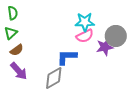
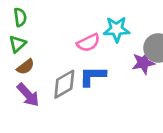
pink semicircle: (85, 36) -> (88, 43), moved
gray diamond: (54, 78) -> (64, 84), moved

